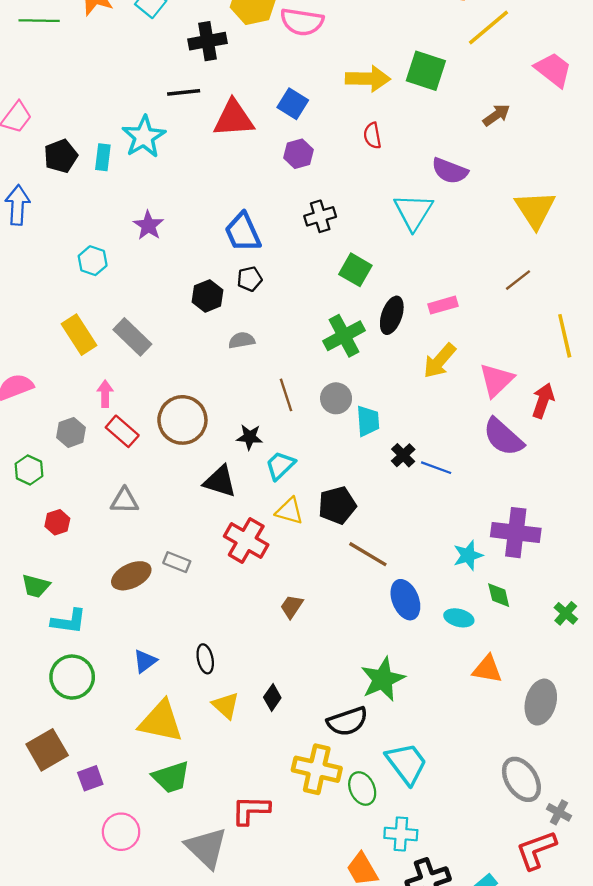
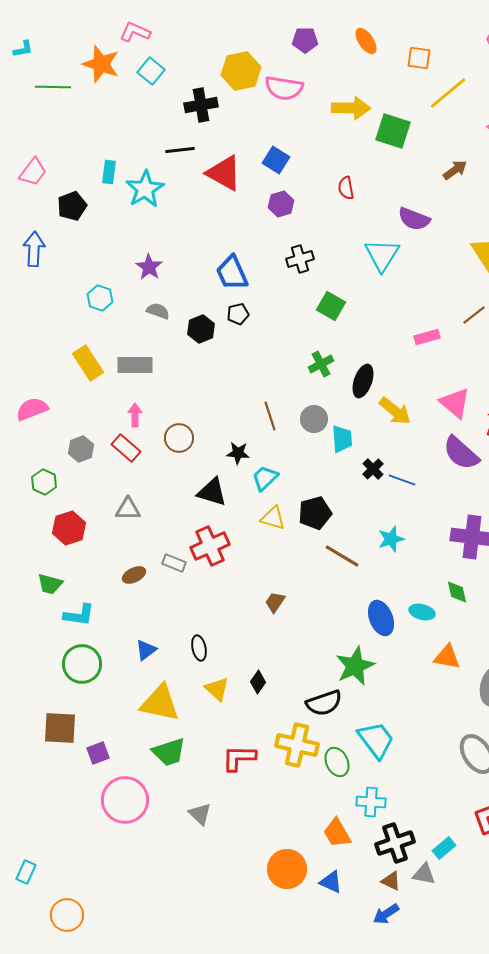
yellow arrow: (368, 79) -> (351, 108), moved
red triangle: (234, 119) -> (224, 173), turned 33
cyan rectangle: (103, 157) -> (109, 172), moved
pink rectangle: (443, 305) -> (427, 337), moved
black ellipse: (392, 315) -> (363, 381), moved
green cross: (344, 336) -> (321, 364), size x0.7
gray rectangle: (132, 337) -> (135, 365), turned -44
gray semicircle: (242, 340) -> (158, 311), moved, turned 30
yellow arrow: (440, 361) -> (395, 411), moved, turned -92
pink triangle: (496, 380) -> (455, 403), turned -36
pink arrow: (105, 394) -> (135, 415), moved
brown circle: (182, 420) -> (179, 438), size x0.7
red hexagon: (57, 522) -> (69, 528), size x1.5
red cross: (246, 541) -> (210, 546), moved, turned 36
cyan star: (468, 555) -> (391, 539), moved
brown ellipse: (131, 576) -> (134, 575), size x0.7
blue ellipse: (405, 600) -> (381, 618), moved
brown square: (47, 750) -> (60, 728), turned 33
red L-shape: (251, 810) -> (239, 758), moved
pink circle: (121, 832) -> (125, 800), size x1.4
gray triangle: (206, 848) -> (200, 814), size x0.6

